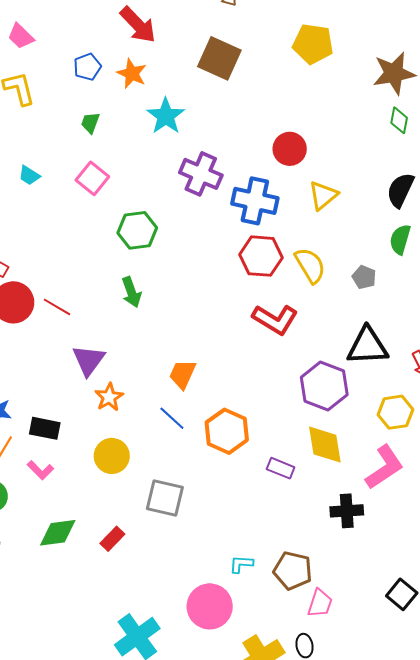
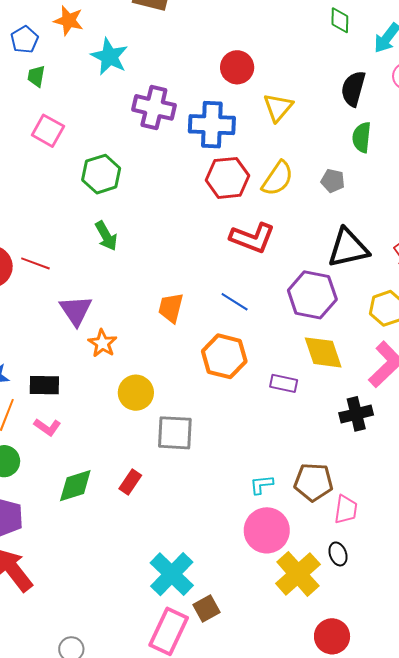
blue pentagon: (87, 67) -> (24, 40), moved
yellow semicircle: (310, 265) -> (278, 178), turned 75
blue line: (172, 418) -> (235, 302), moved
yellow circle: (112, 456) -> (136, 393), moved
pink circle: (210, 606) -> (267, 530), moved

